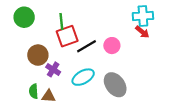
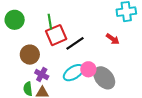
red arrow: (142, 32) -> (113, 39), moved
pink circle: (112, 46) -> (88, 69), moved
purple cross: (53, 69) -> (42, 75), moved

